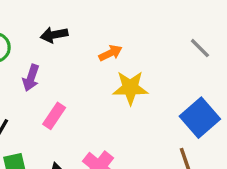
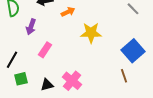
orange arrow: (110, 53) -> (68, 12), moved

